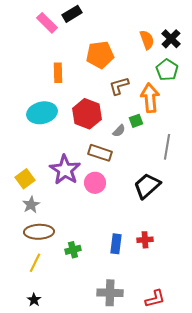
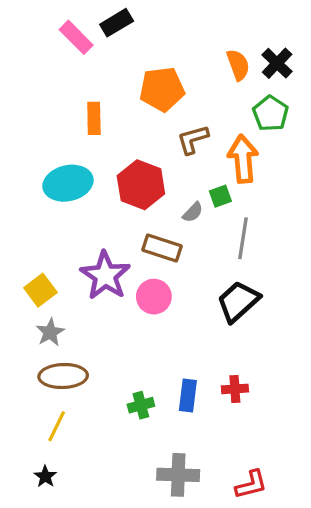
gray line: (167, 147) -> (243, 238), moved
green cross: (73, 250) -> (141, 405), moved
black star: (34, 300) -> (45, 476), moved

